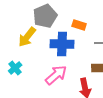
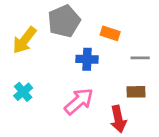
yellow arrow: (27, 37) -> (24, 40), moved
blue cross: (62, 44) -> (87, 59), size x0.7

